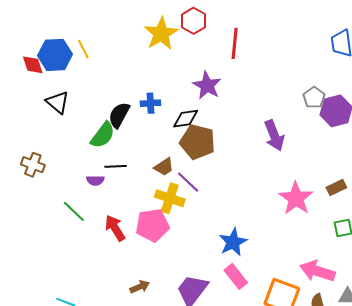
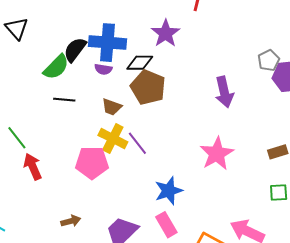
blue cross: (150, 103) -> (107, 43), size x1.8
brown trapezoid: (164, 167) -> (112, 107), turned 45
purple semicircle: (95, 180) -> (103, 69), moved
purple line: (188, 182) -> (137, 143), moved
pink star: (296, 198) -> (217, 154), moved
red arrow: (115, 228) -> (33, 167), moved

